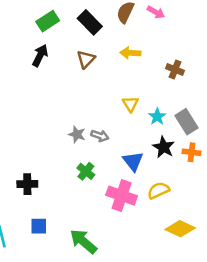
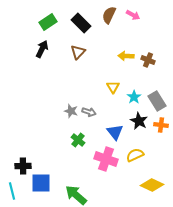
yellow arrow: (130, 53) -> (126, 56), moved
black cross: (27, 184) -> (23, 166), moved
blue square: (39, 226) -> (41, 183), size x1.5

